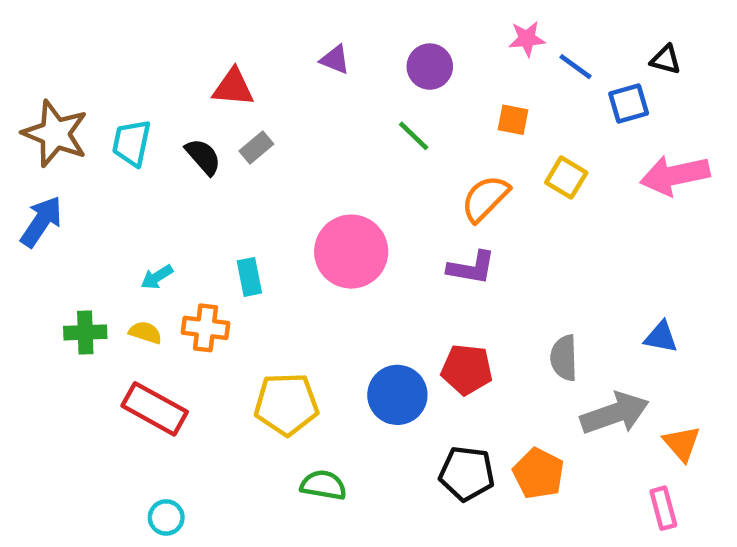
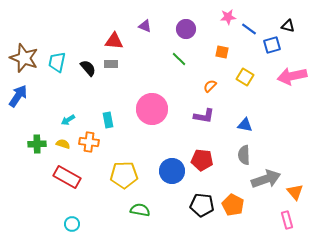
red triangle: (233, 87) -> (114, 41), moved
gray rectangle: (256, 147) -> (111, 64), turned 40
orange semicircle: (485, 198) -> (210, 86), size x0.6
blue triangle: (661, 337) -> (245, 125), moved

